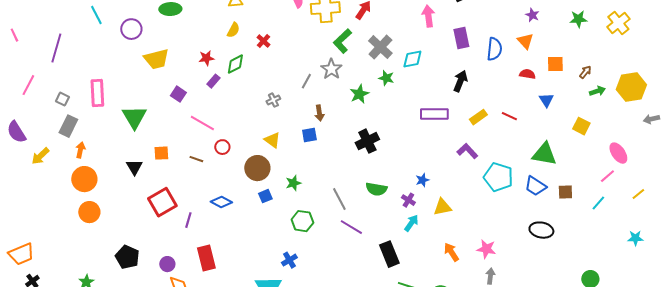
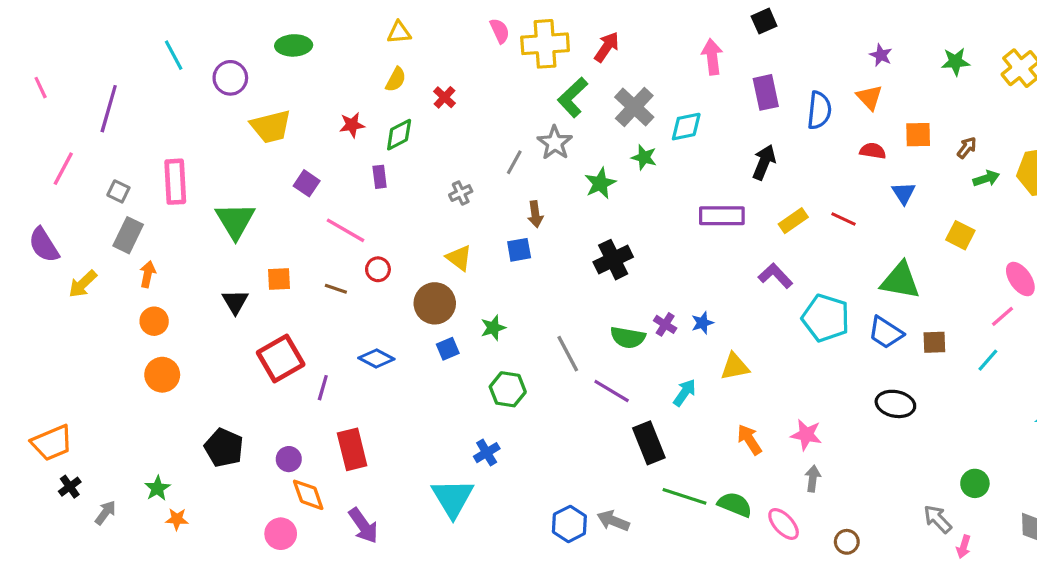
purple rectangle: (213, 81) -> (380, 177), moved, turned -48
orange circle: (84, 179) -> (154, 321), size x0.7
purple cross: (408, 200) -> (665, 324), moved
purple line: (351, 227) -> (612, 391), moved

